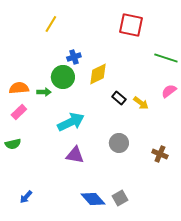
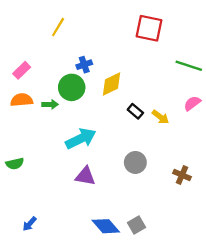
pink rectangle: (19, 112) -> (22, 70), moved

